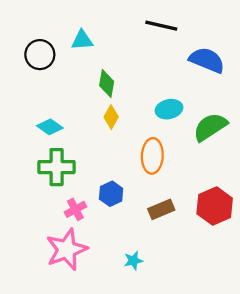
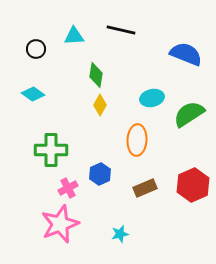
black line: (161, 26) -> (121, 30), moved
black circle: (40, 55) -> (36, 49), size x0.7
cyan diamond: (50, 127) -> (33, 94), moved

